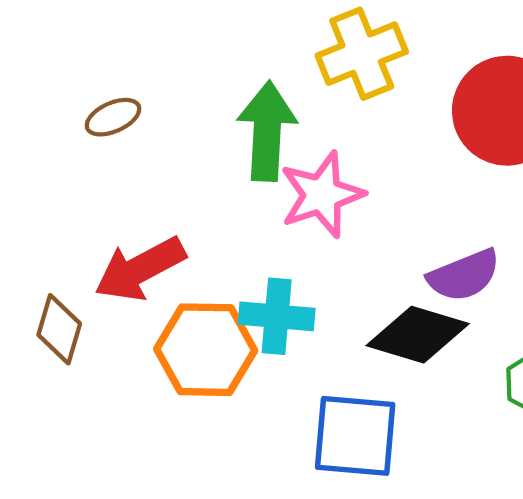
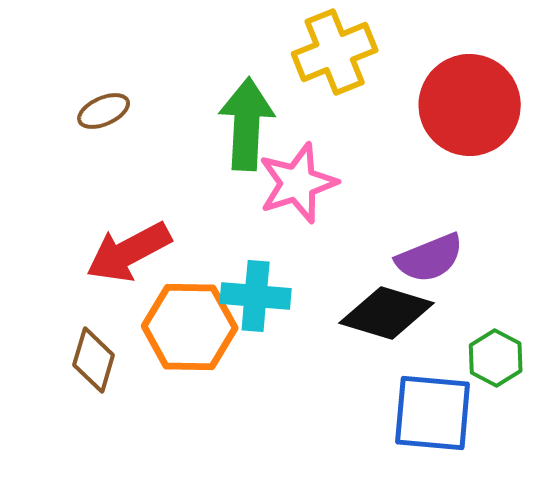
brown diamond: (59, 329) -> (94, 360), moved
blue square: (355, 436) -> (433, 413), moved

